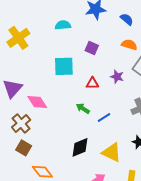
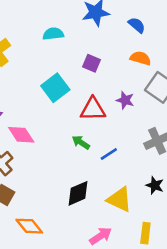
cyan square: (64, 66) -> (55, 88), turned -35
red triangle: (92, 83) -> (93, 109), size x1.5

